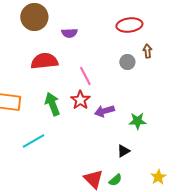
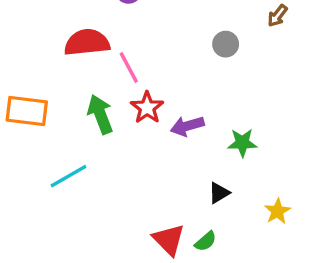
brown arrow: (147, 51) -> (277, 16), moved, turned -136
pink line: (85, 76) -> (129, 68), moved
yellow star: (158, 177) -> (277, 211), moved

